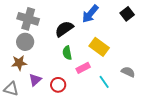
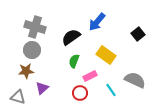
black square: (127, 14) -> (138, 34), moved
green semicircle: (67, 53) -> (74, 61), turned 32
gray semicircle: (128, 72) -> (135, 80), size x1.5
red circle: (58, 85) -> (80, 93), moved

